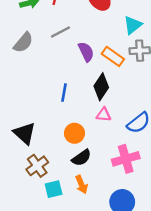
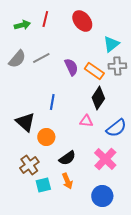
gray line: (61, 32) -> (41, 58), moved
black diamond: (101, 87) -> (98, 98), moved
black triangle: (24, 133) -> (25, 122), moved
orange circle: (74, 133) -> (46, 137), moved
pink cross: (126, 159) -> (105, 159), turned -30

